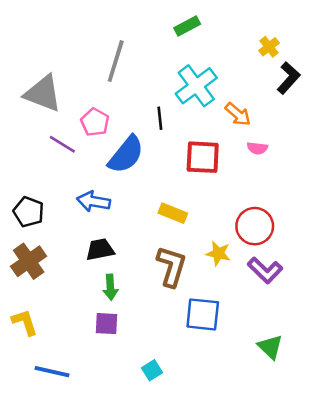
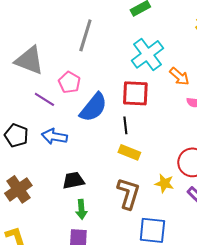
black line: (160, 118) -> (125, 125), moved
red square: (203, 157) -> (135, 93), moved
blue arrow: (94, 201) -> (54, 136), moved
black pentagon: (29, 212) -> (16, 135), moved

